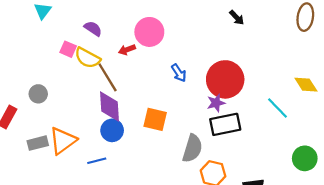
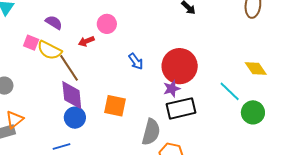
pink circle: (149, 32) -> (107, 24), size x0.7
orange triangle: (63, 141) -> (15, 120), moved, size x0.7
green circle: (305, 158) -> (253, 112), moved

